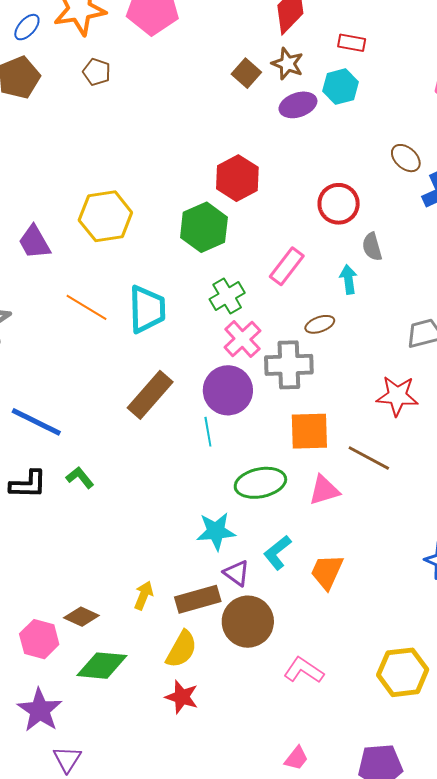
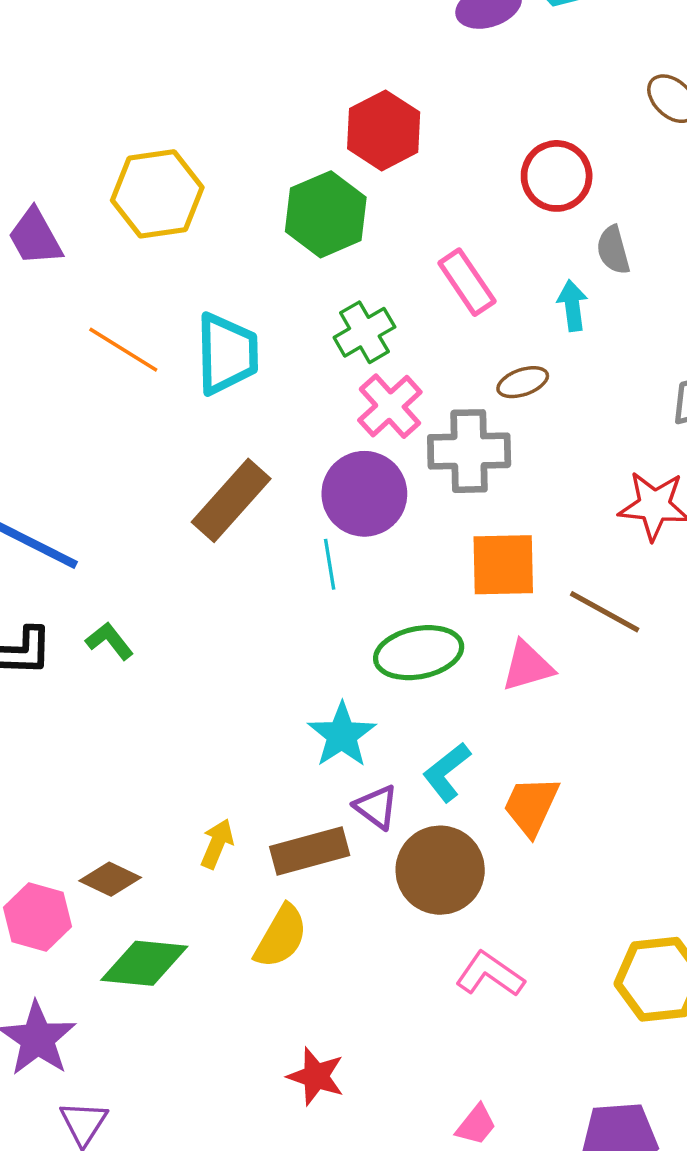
pink rectangle: (287, 266) -> (467, 282), turned -72
cyan star: (216, 531) -> (342, 735), turned -30
brown circle: (248, 622) -> (440, 870), moved
red star: (182, 697) -> (316, 1076), moved

